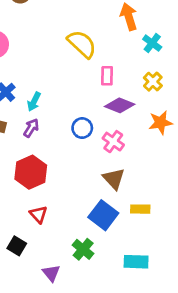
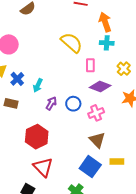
cyan cross: (152, 43) -> (107, 43), moved, turned -32
purple arrow: (31, 128) -> (51, 103), moved
pink cross: (113, 142) -> (96, 113), turned 35
red triangle: (38, 214) -> (43, 167), size x1.5

